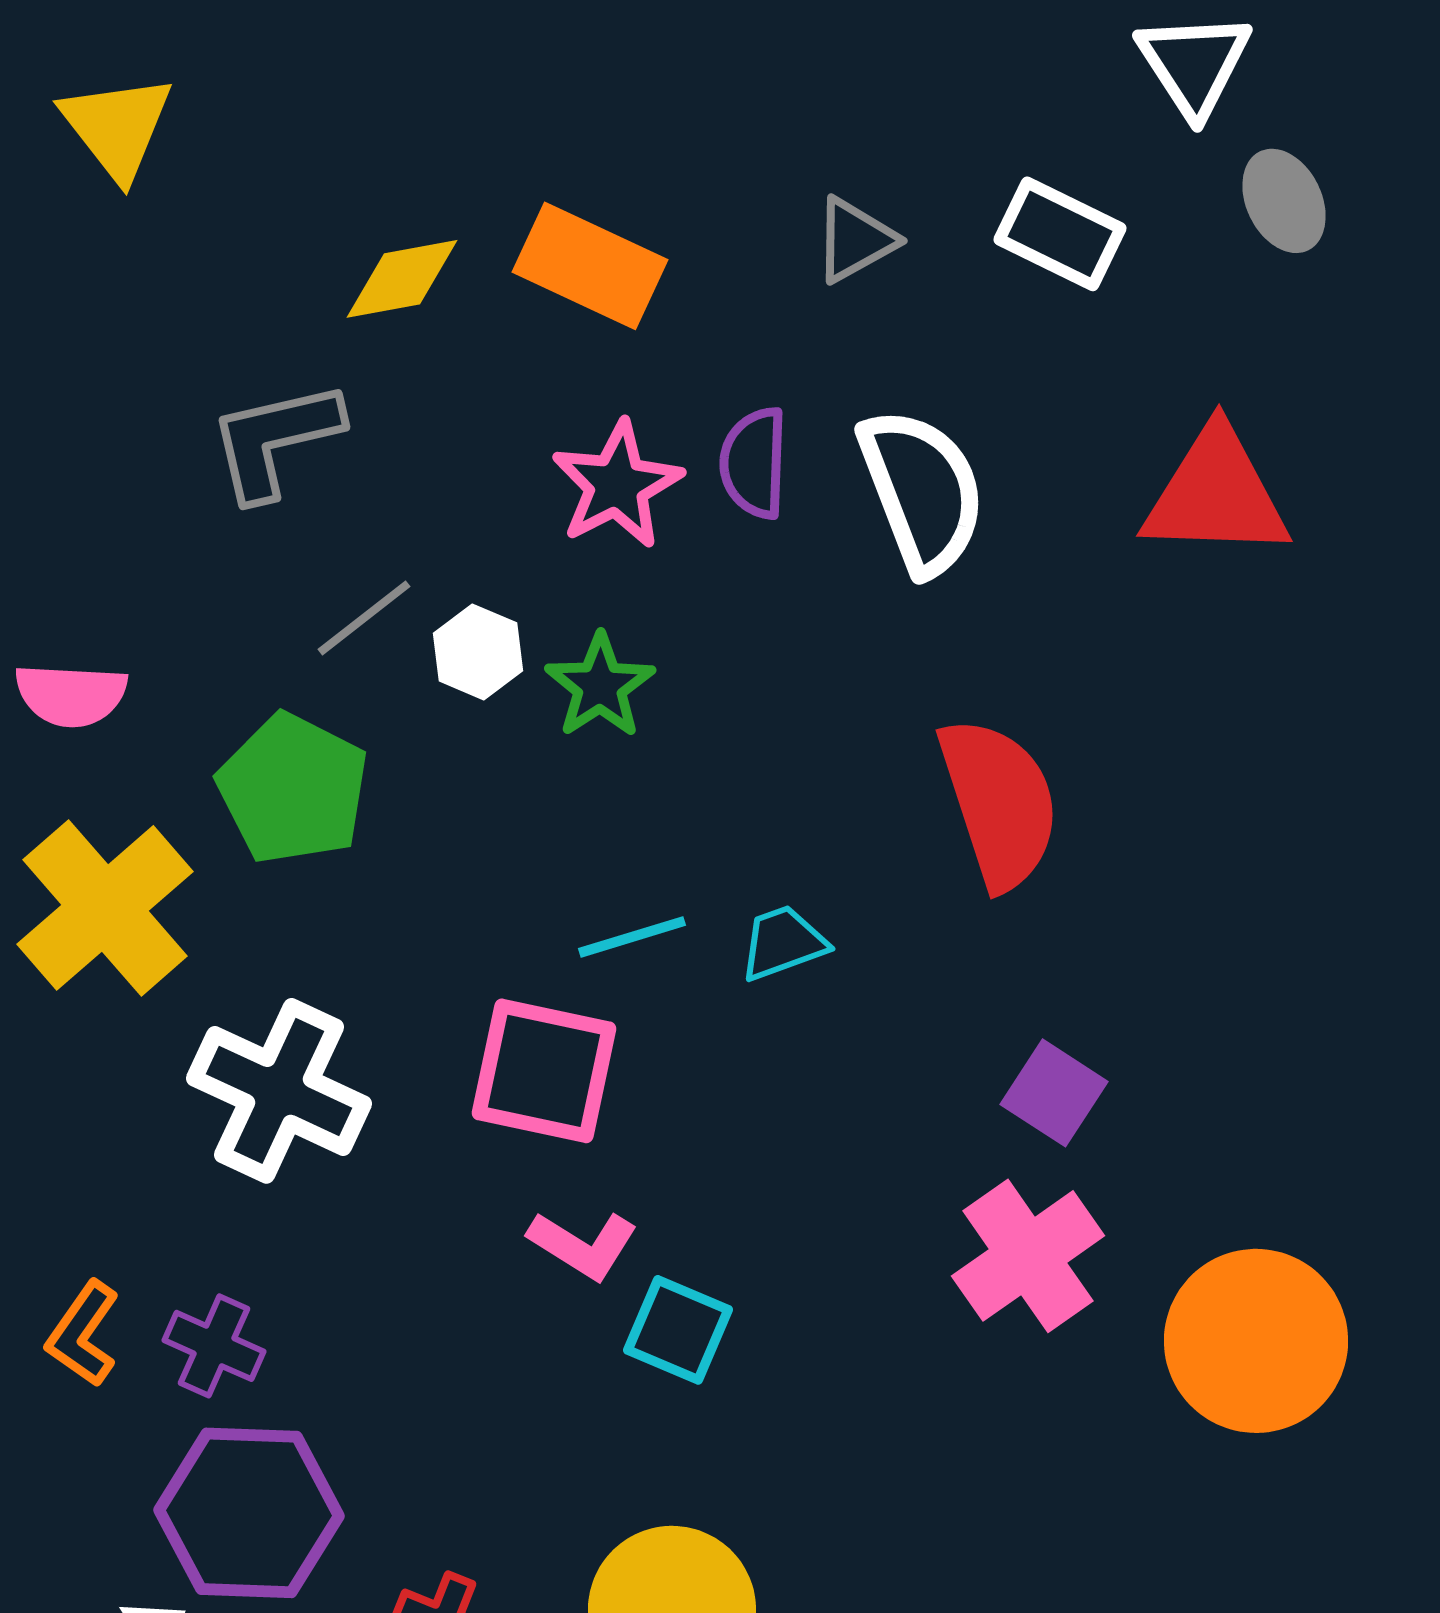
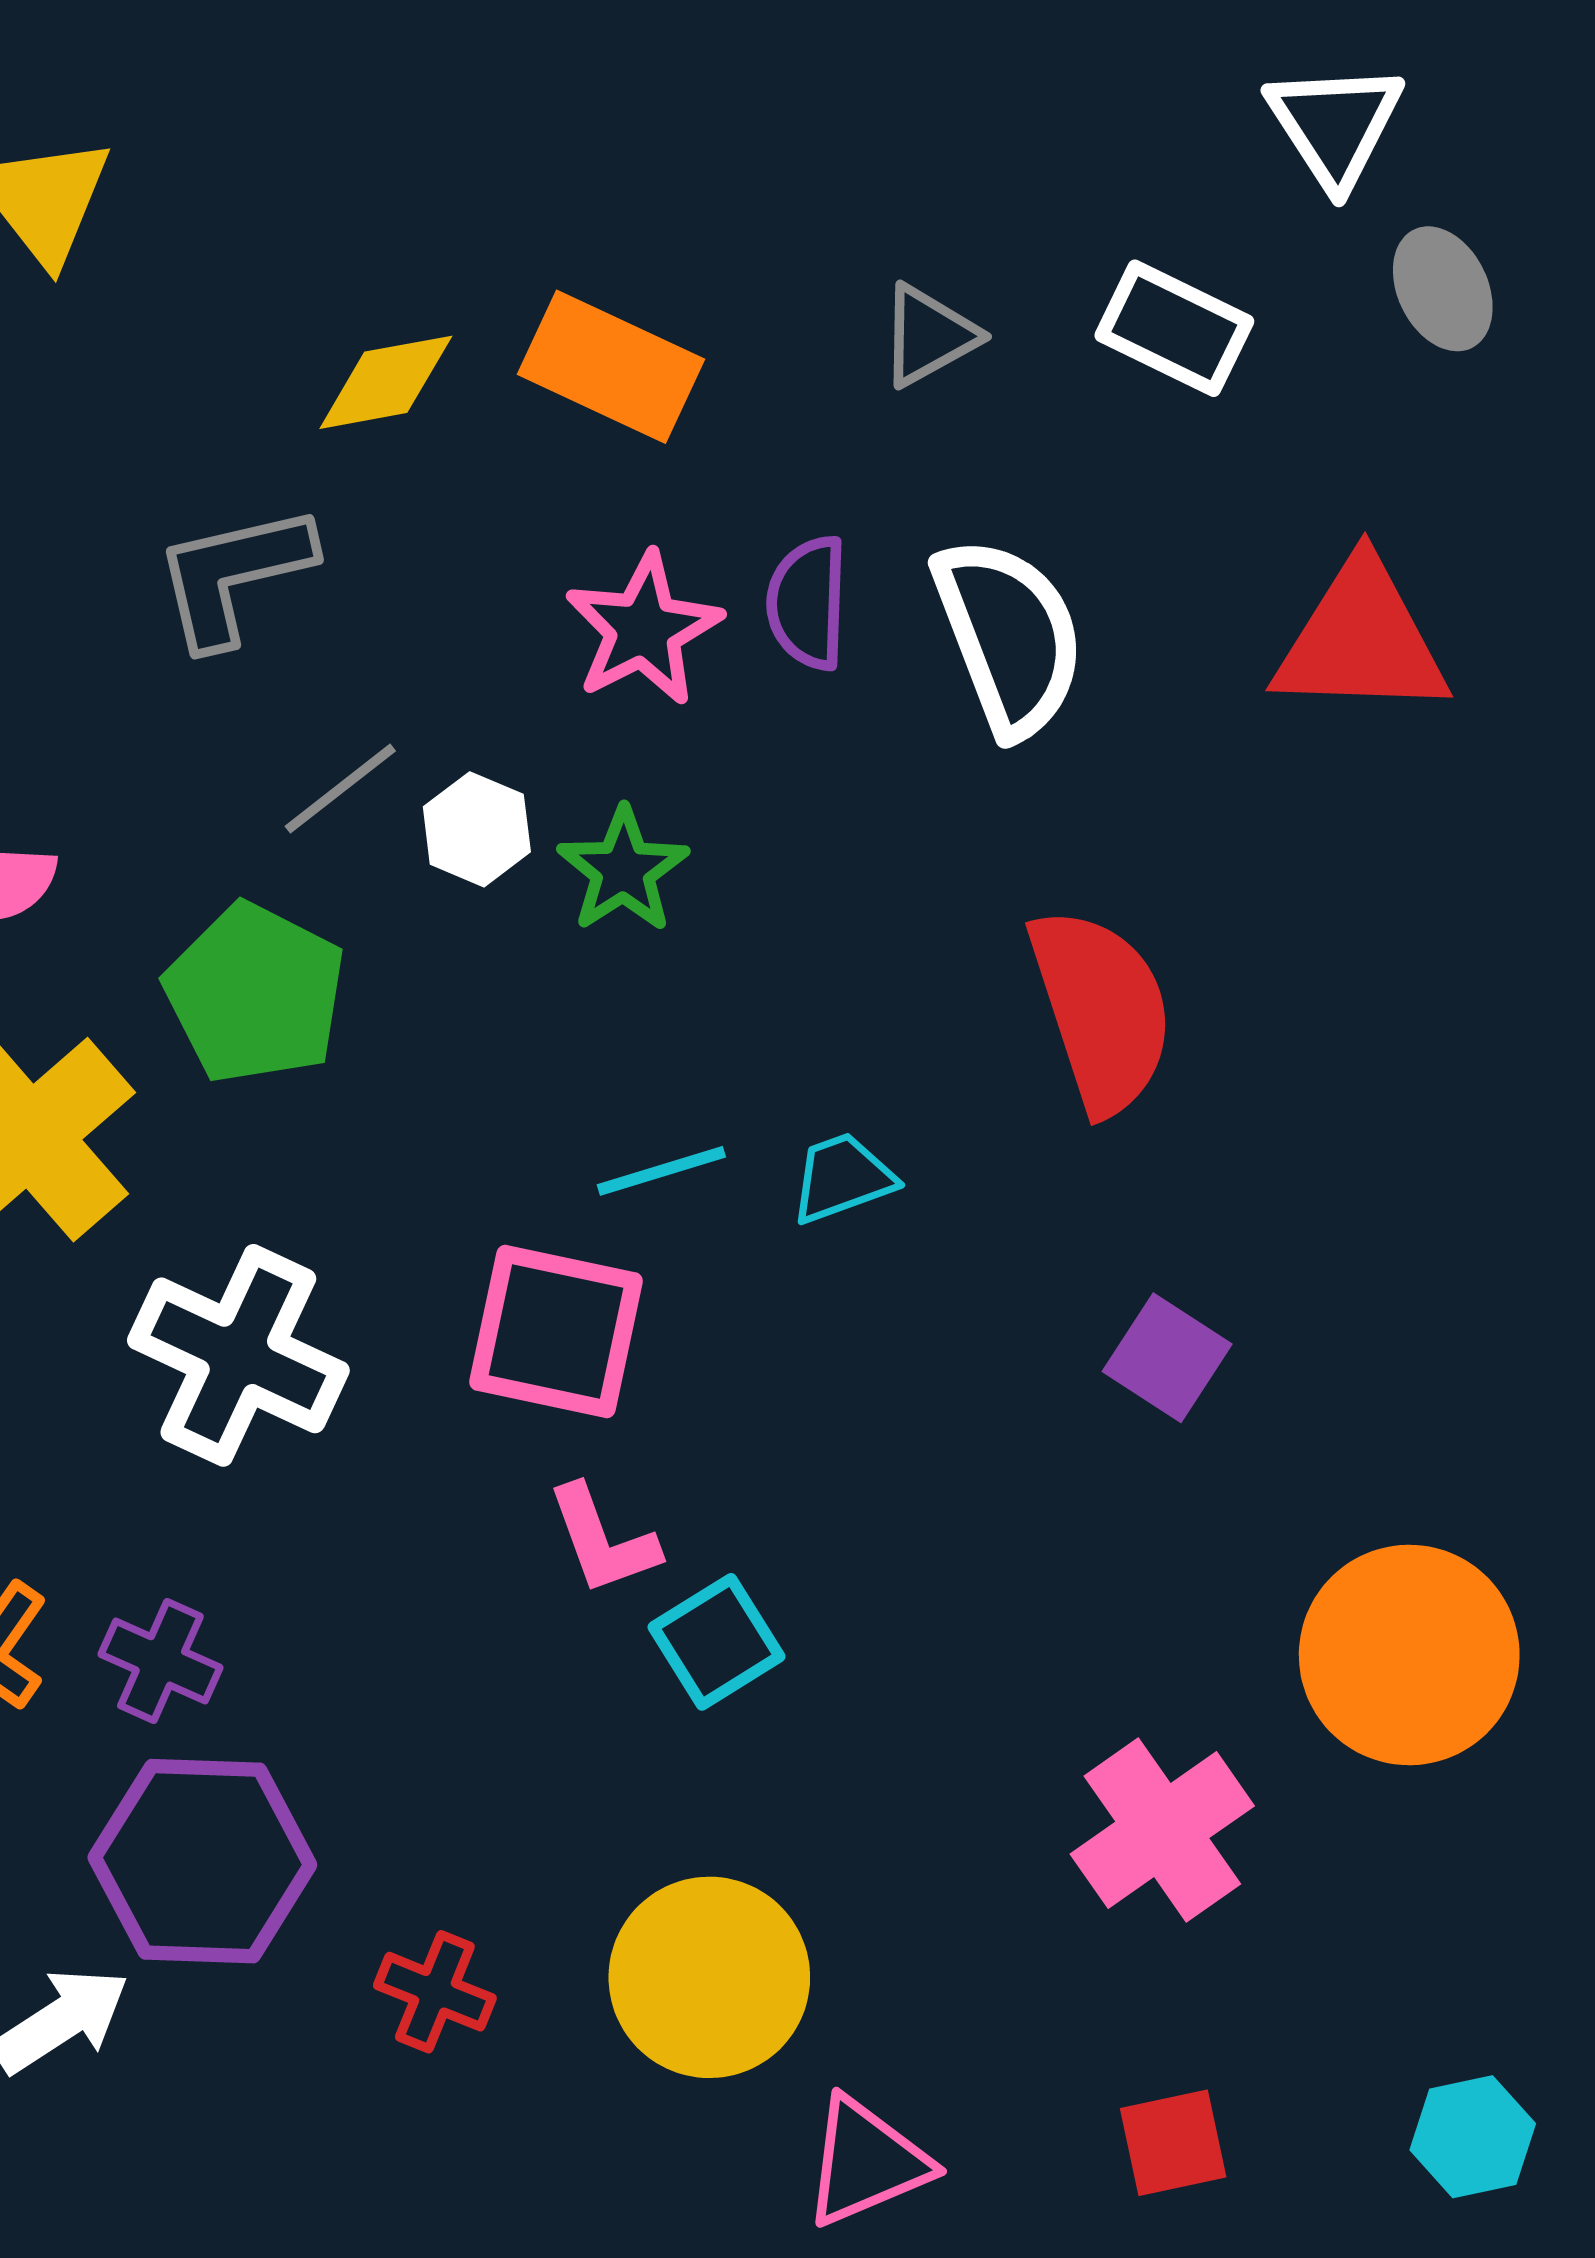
pink L-shape: (583, 1245) -> (603, 1540), turned 38
pink cross: (1028, 1256) -> (1162, 1830), moved
cyan square: (678, 1330) -> (717, 1642), turned 35

